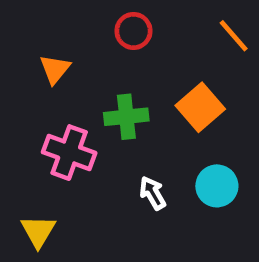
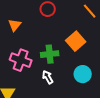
green cross: (126, 117) -> (50, 54), moved
white arrow: (153, 193) -> (48, 77), moved

